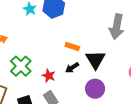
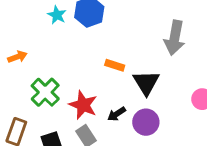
black arrow: (72, 68) -> (117, 114), moved
red star: (49, 76) -> (83, 105), size x1.5

